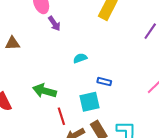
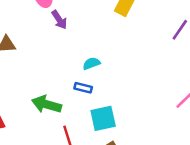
blue rectangle: (104, 82) -> (83, 88), moved

